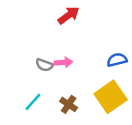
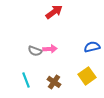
yellow square: (111, 97) -> (87, 76), size x0.7
cyan line: (33, 102) -> (26, 80), turned -63

